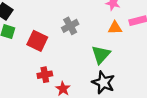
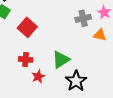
gray cross: (70, 26) -> (83, 18), moved
green triangle: (101, 55) -> (61, 60), moved

